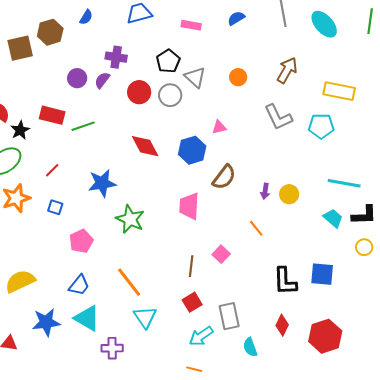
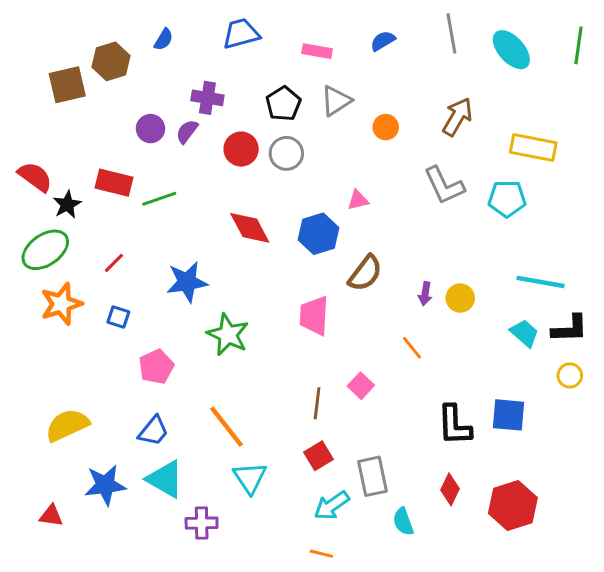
gray triangle: (195, 77) -> (336, 101), moved, turned 45

